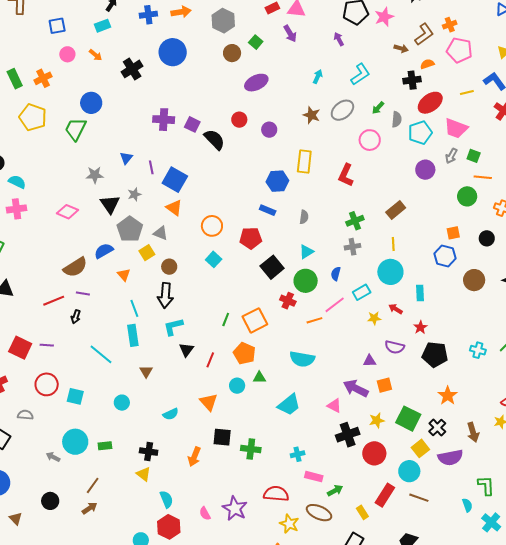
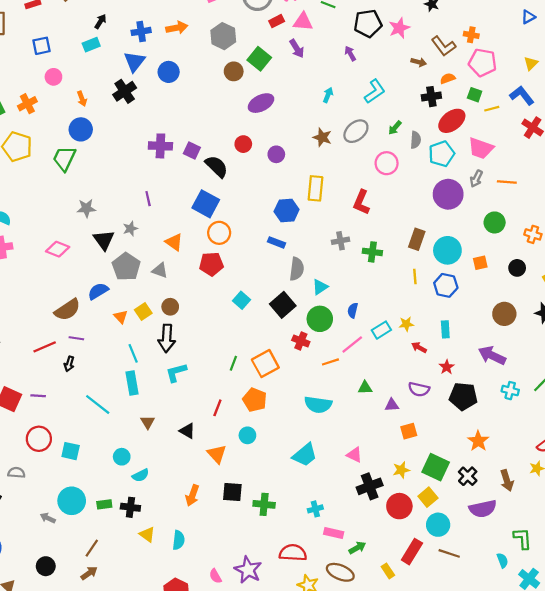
orange cross: (450, 25) -> (471, 35), turned 32
brown L-shape: (424, 34) -> (444, 46), turned 90
green square: (256, 42) -> (259, 59), size x1.5
blue circle: (173, 52) -> (169, 72), size x0.7
orange arrow: (96, 55) -> (82, 99), moved, turned 32
green square: (474, 156) -> (475, 95), moved
blue triangle: (126, 158) -> (134, 62), moved, size x1.5
purple circle: (425, 170) -> (448, 194), size x1.4
orange line: (483, 177) -> (507, 182), moved
blue square: (175, 180) -> (206, 204), moved
brown rectangle: (396, 210) -> (417, 239), turned -30
gray semicircle: (304, 217) -> (297, 269), moved, size x1.5
green cross: (355, 221) -> (372, 252), turned 30
orange circle: (212, 226) -> (219, 233), moved
red pentagon: (251, 238) -> (211, 264), moved
gray cross: (352, 247) -> (341, 241), moved
yellow square: (147, 253) -> (143, 311), moved
blue hexagon: (445, 256) -> (446, 285), moved
cyan square: (214, 259) -> (241, 300), moved
cyan circle: (390, 272) -> (447, 250), moved
yellow star: (374, 318) -> (406, 324), moved
black triangle: (186, 350) -> (187, 431), moved, turned -35
green triangle: (259, 378) -> (365, 388), moved
purple arrow: (356, 388) -> (492, 355), moved
cyan semicircle: (171, 414) -> (141, 475), moved
yellow square: (420, 448) -> (428, 497), moved
black cross: (149, 452) -> (130, 507), moved
orange arrow: (194, 457) -> (192, 495), moved
cyan semicircle: (166, 499) -> (179, 540), moved, turned 30

